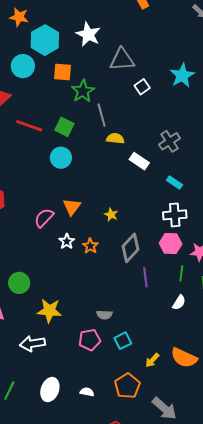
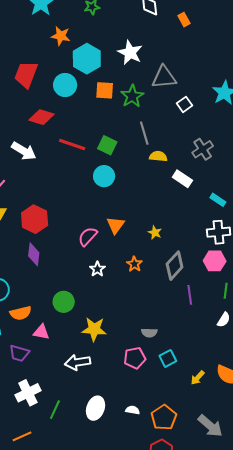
green star: (83, 91) -> (132, 96), moved
gray cross: (169, 141) -> (203, 149), moved
white star: (67, 241) -> (97, 269), moved
orange pentagon: (127, 386) -> (164, 417), moved

